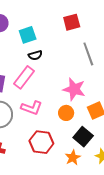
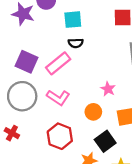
pink star: (74, 89) -> (108, 89), size x0.6

